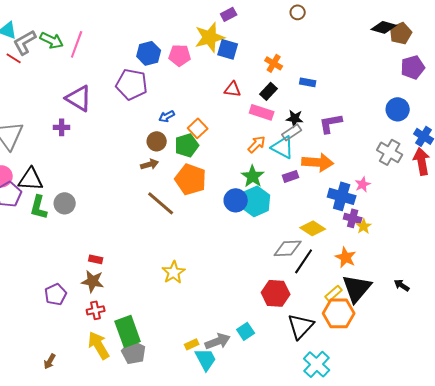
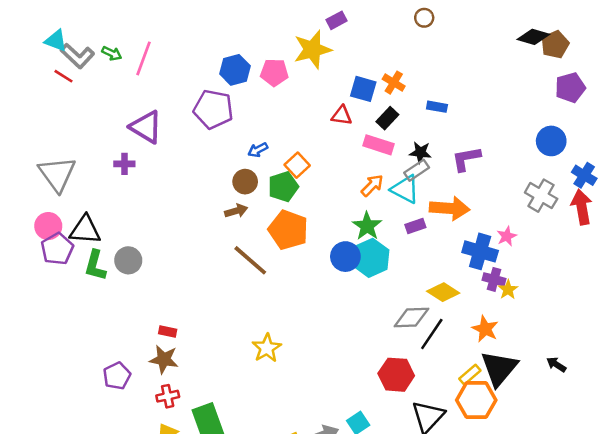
green arrow: (52, 40) -> (112, 53), size x0.7
gray L-shape: (25, 42) -> (77, 56), turned -108
blue square: (228, 49) -> (363, 89), moved

